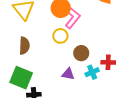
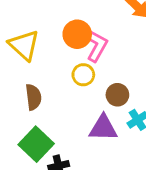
purple triangle: (68, 74) -> (103, 128), size x1.5
green square: (21, 78) -> (36, 144), turned 30

